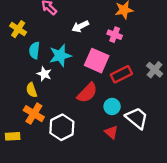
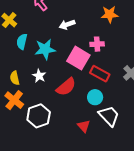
pink cross: (115, 35) -> (97, 44), moved, turned -32
white star: (44, 74) -> (39, 76), moved
red rectangle: (121, 74) -> (100, 74), turned 48
cyan circle: (112, 106) -> (95, 97), moved

